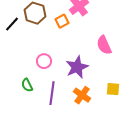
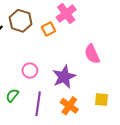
green semicircle: (27, 85) -> (12, 95), turned 64

